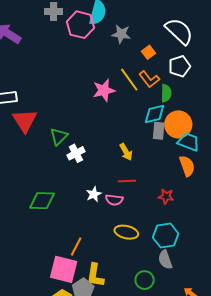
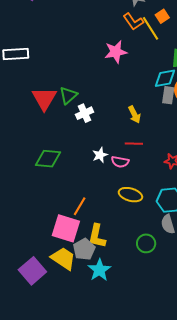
orange L-shape: (149, 79) -> (133, 22), moved
yellow line: (129, 80) -> (150, 28), moved
red triangle: (25, 121) -> (44, 99), moved

